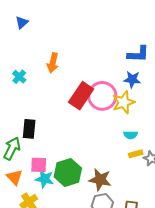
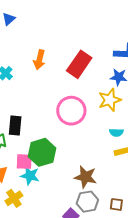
red rectangle: (81, 96) -> (79, 64), moved
pink circle: (102, 96) -> (71, 111), moved
green hexagon: (68, 172) -> (42, 152), moved

